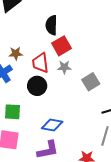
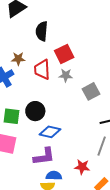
black semicircle: (51, 25) -> (42, 31), moved
black circle: (37, 86) -> (35, 111), moved

